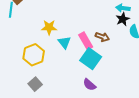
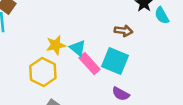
yellow star: (49, 27) -> (56, 45), moved
pink rectangle: (86, 41) -> (90, 64), moved

